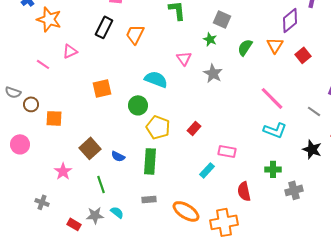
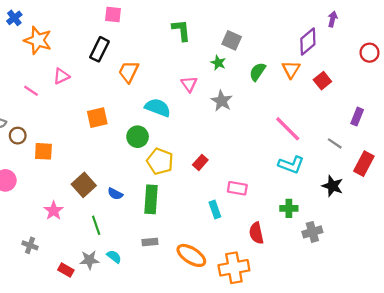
orange trapezoid: (135, 34) -> (129, 72), moved
cyan rectangle: (207, 170) -> (215, 210), turned -63

